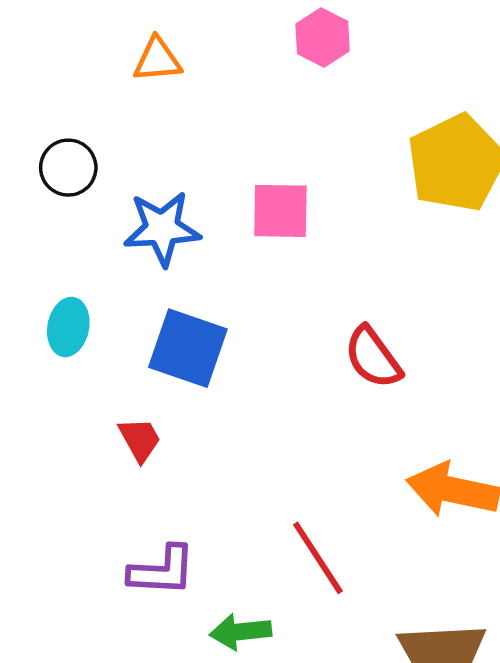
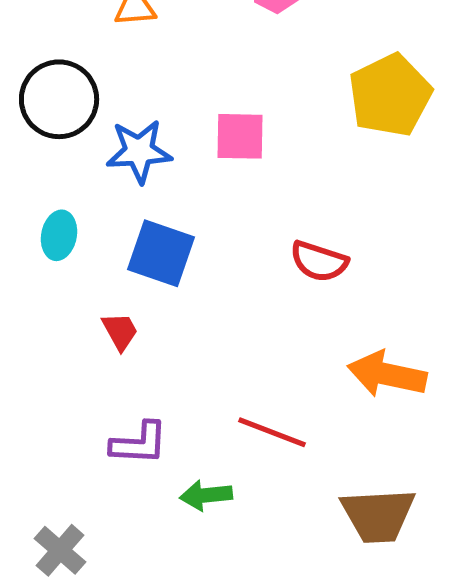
black circle: (68, 168) -> (59, 99), size x1.6
red semicircle: (373, 357) -> (319, 261), turned -36
red line: (318, 558) -> (272, 432), turned -36

